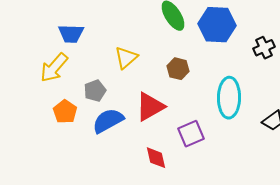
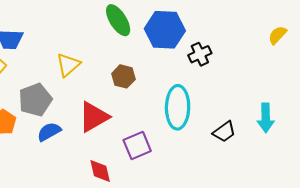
black cross: (264, 48) -> (200, 54), moved
gray pentagon: (95, 91) -> (35, 100), size x1.4
blue semicircle: (108, 121) -> (49, 132), size x0.7

